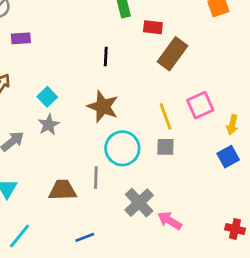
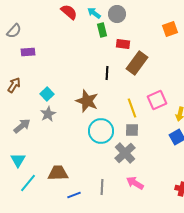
black line: (106, 57) -> (107, 73), moved
gray line: (96, 178) -> (102, 187), moved
brown trapezoid: (63, 190) -> (58, 173), moved
gray cross: (139, 203) -> (125, 153), moved
cyan line: (19, 236) -> (28, 183), moved

